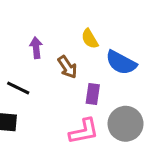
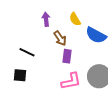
purple arrow: (36, 48) -> (46, 19), moved
purple rectangle: (93, 94) -> (67, 56), moved

